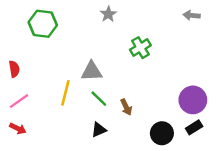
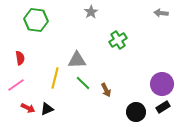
red semicircle: (14, 69) -> (20, 58), moved
red arrow: (18, 128) -> (28, 108), moved
black triangle: (99, 130) -> (47, 109), moved

